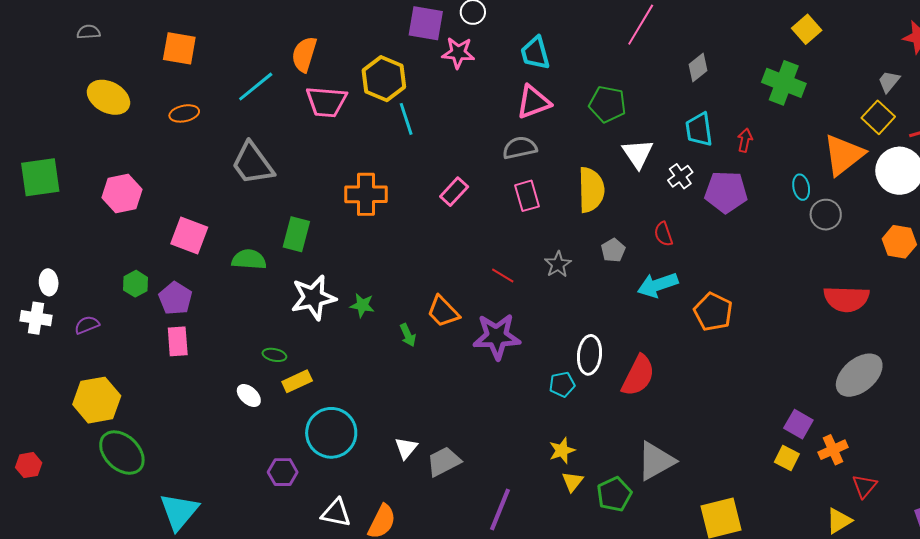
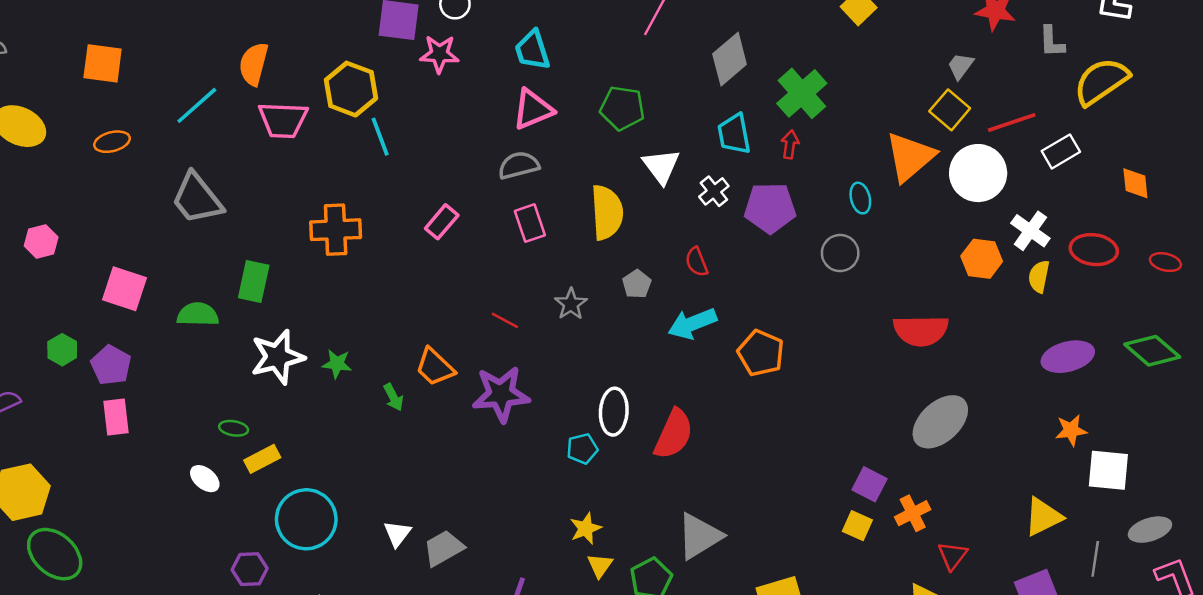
gray diamond: (698, 68) -> (730, 59), size x1.5
green cross: (784, 83) -> (802, 93), moved, turned 30
pink hexagon: (122, 193) -> (41, 242), size x0.7
gray circle: (826, 215) -> (840, 253), moved

